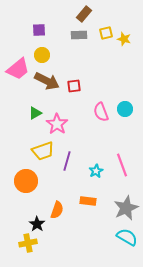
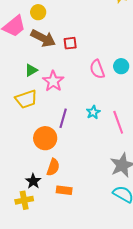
yellow trapezoid: (43, 151) -> (26, 99), moved
cyan star: (96, 171) -> (93, 112), moved
orange circle: (26, 181) -> (45, 138), moved
orange rectangle: (88, 201) -> (64, 190), moved

